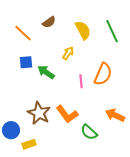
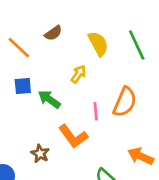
brown star: (39, 113) -> (40, 154), size x0.6
orange L-shape: (67, 114) -> (73, 136), moved

